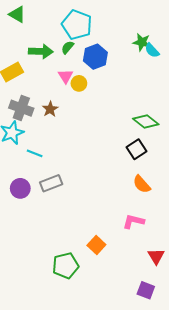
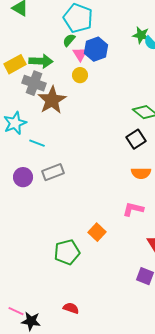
green arrow: (41, 51) -> (41, 61), moved
pink triangle: (66, 76) -> (80, 54), moved
gray cross: (21, 108) -> (34, 83), moved
brown star: (50, 109) -> (52, 100), size x1.8
orange semicircle: (142, 184) -> (141, 173), turned -48

